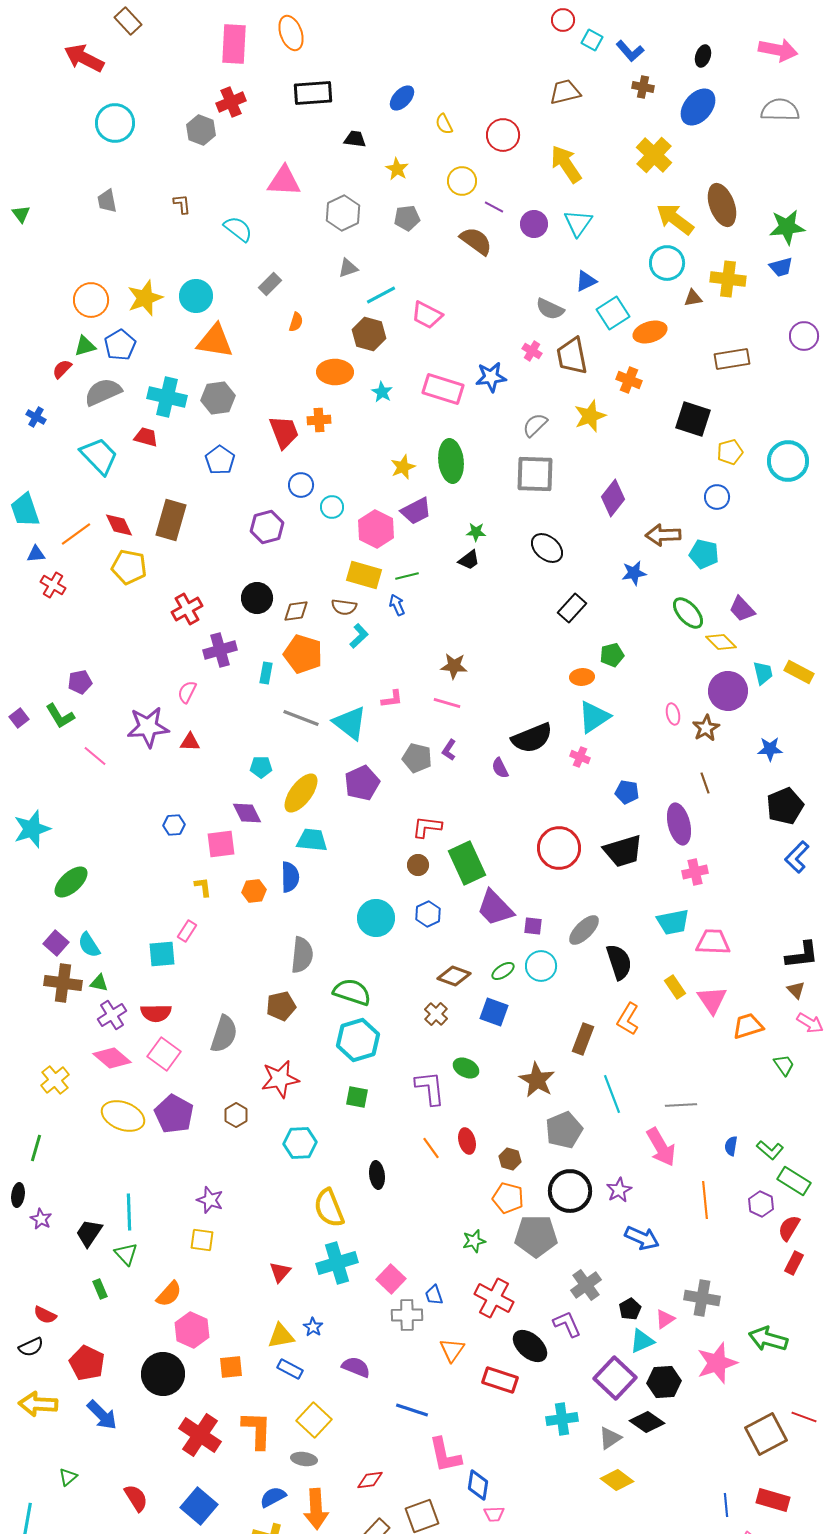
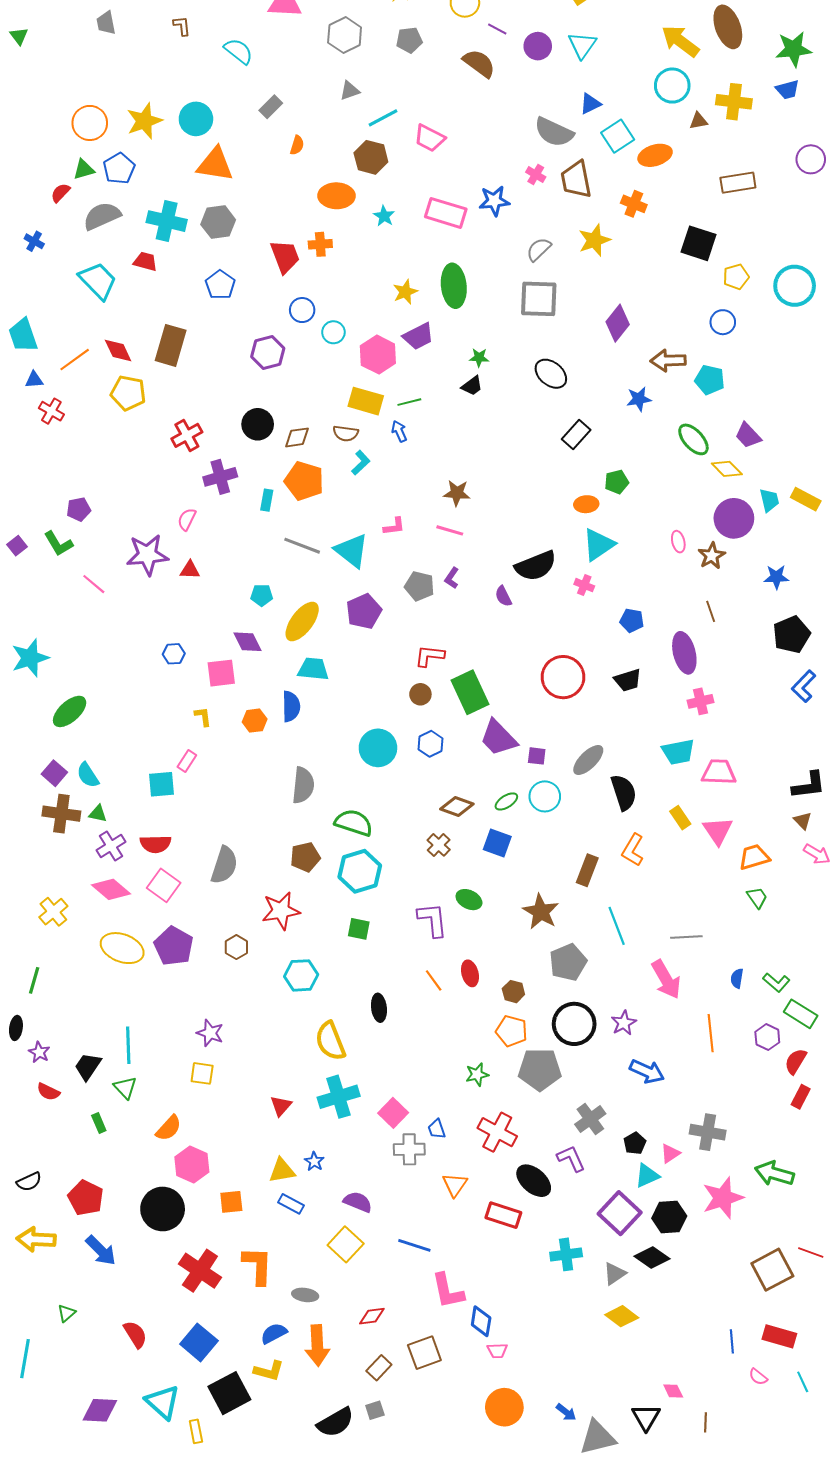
gray semicircle: (550, 309) -> (554, 132), size x1.4
black trapezoid: (623, 851) -> (628, 680), size x0.7
brown pentagon: (281, 1006) -> (305, 857), moved
green trapezoid: (784, 1065) -> (757, 898), moved
red semicircle: (45, 1315) -> (48, 1092), moved
yellow square: (314, 1420) -> (346, 1244), moved

